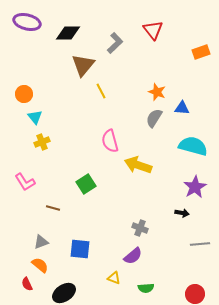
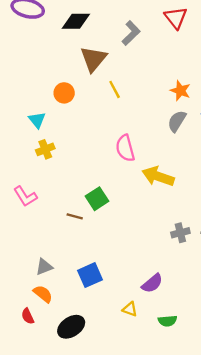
orange circle: (24, 94) -> (64, 93), moved
brown line: (53, 208) -> (75, 216), moved
gray cross: (140, 228) -> (180, 233), moved, turned -35
blue square: (80, 249) -> (90, 275), turned -30

